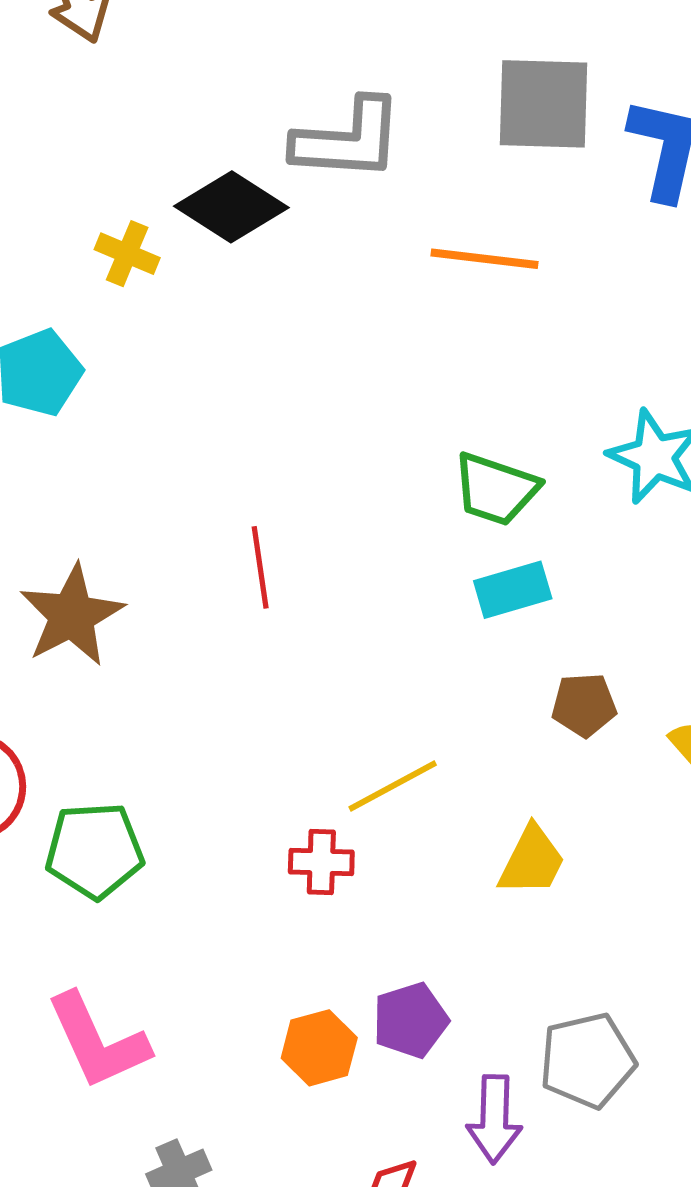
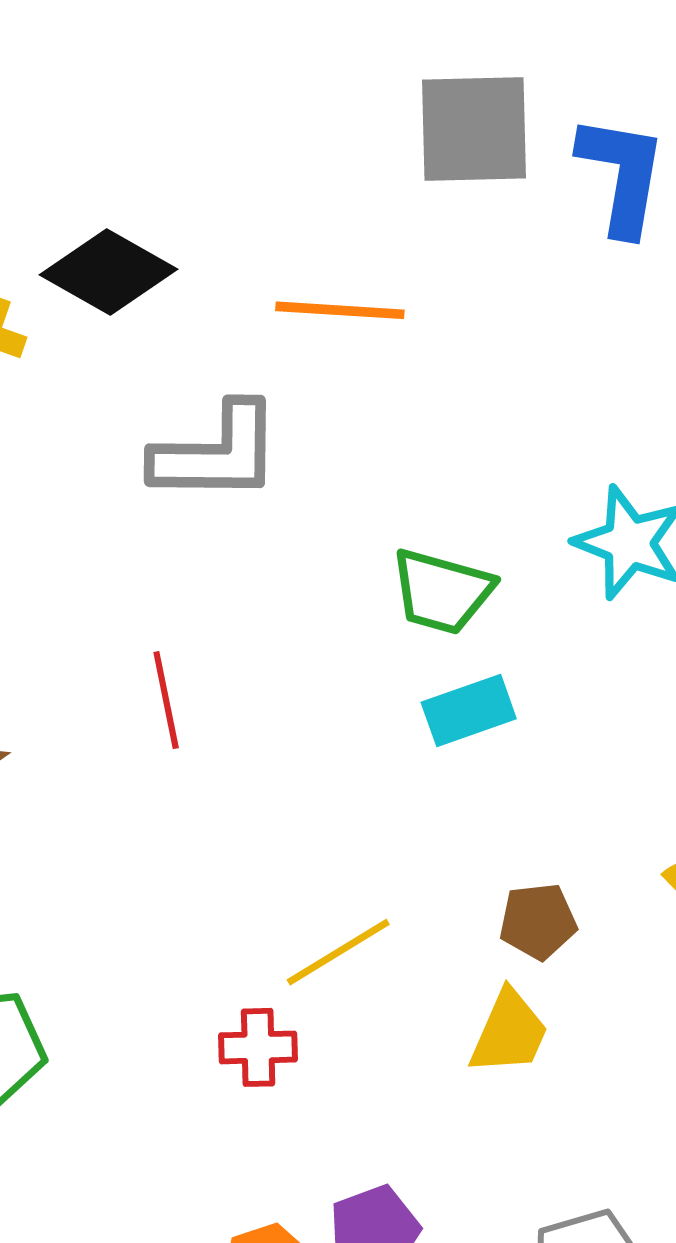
gray L-shape: (348, 140) -> (217, 453), moved
orange line: (484, 259) -> (340, 310), moved
brown pentagon: (584, 705) -> (538, 921), moved

